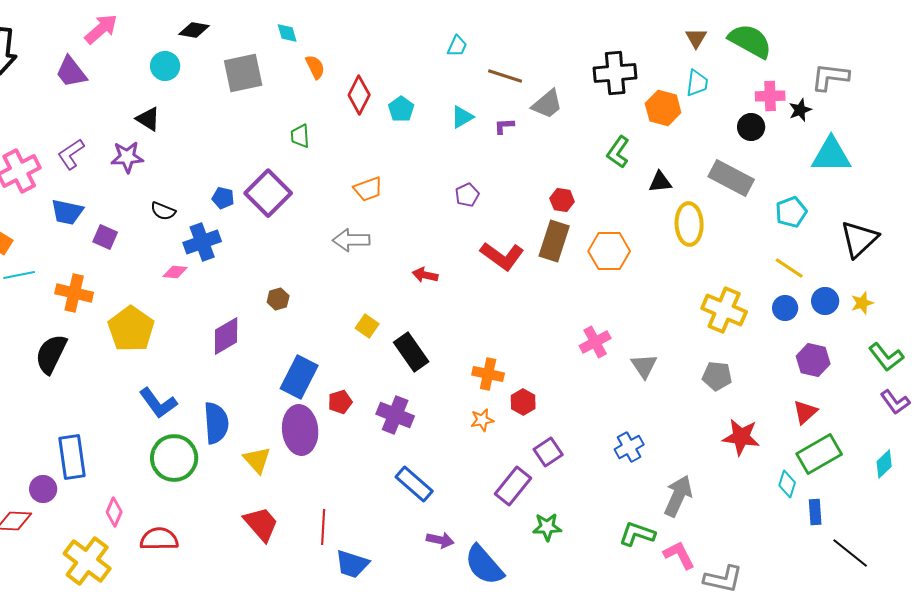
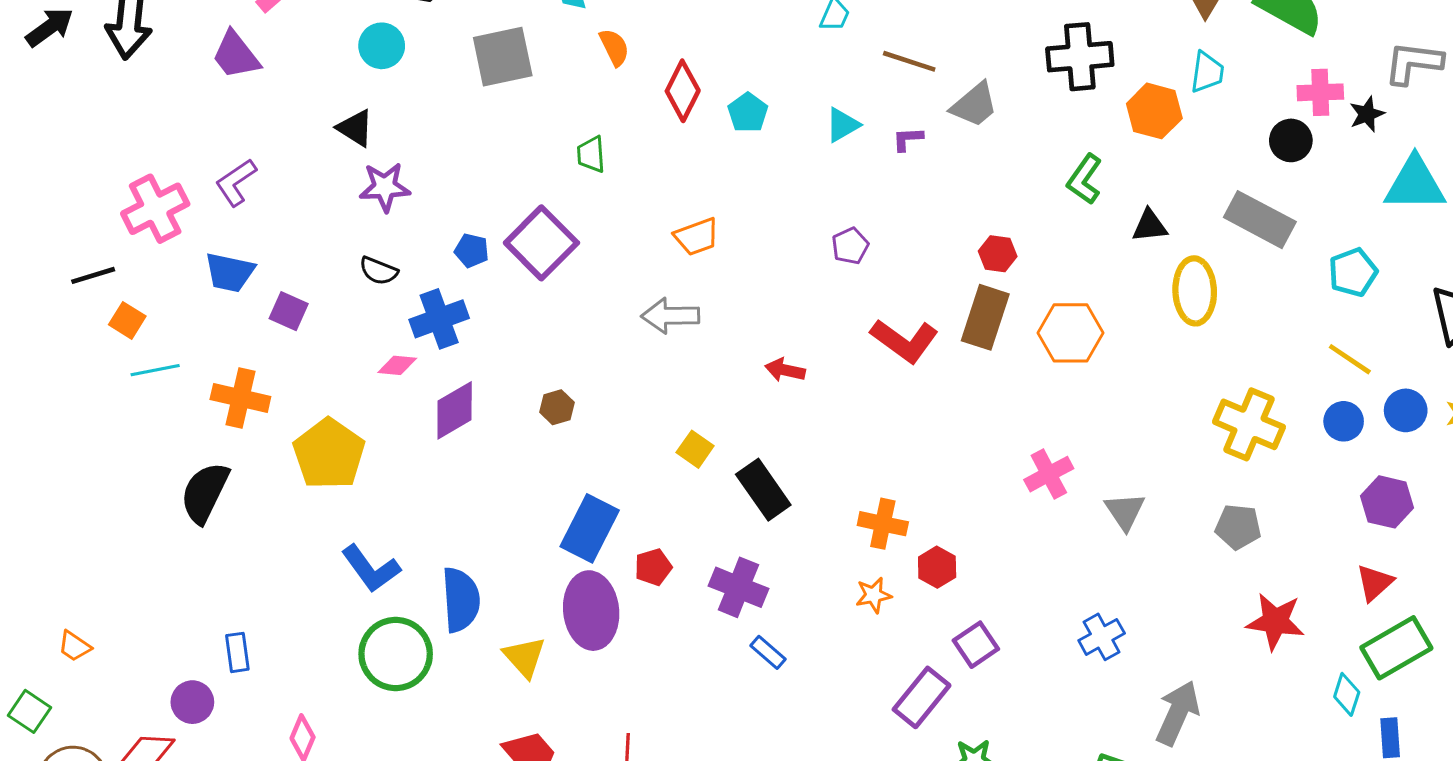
purple star: (127, 157) -> (385, 187), moved
purple diamond: (226, 336) -> (455, 410), moved
blue rectangle: (72, 457) -> (237, 652), size x0.6
blue rectangle: (414, 484) -> (768, 652), moved, size x0.6

